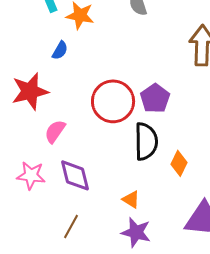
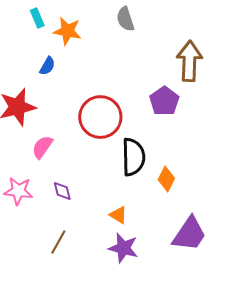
purple pentagon: (155, 98) -> (164, 101), moved
purple diamond: (75, 175) -> (62, 191), size x0.6

